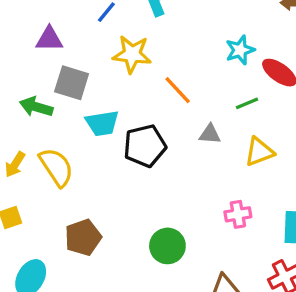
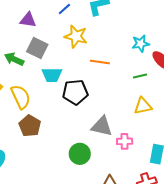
orange line: (178, 90) -> (100, 62), turned -48
gray triangle: (210, 134) -> (102, 126), moved, size x1.6
brown pentagon: (83, 237) -> (30, 126), moved, turned -30

